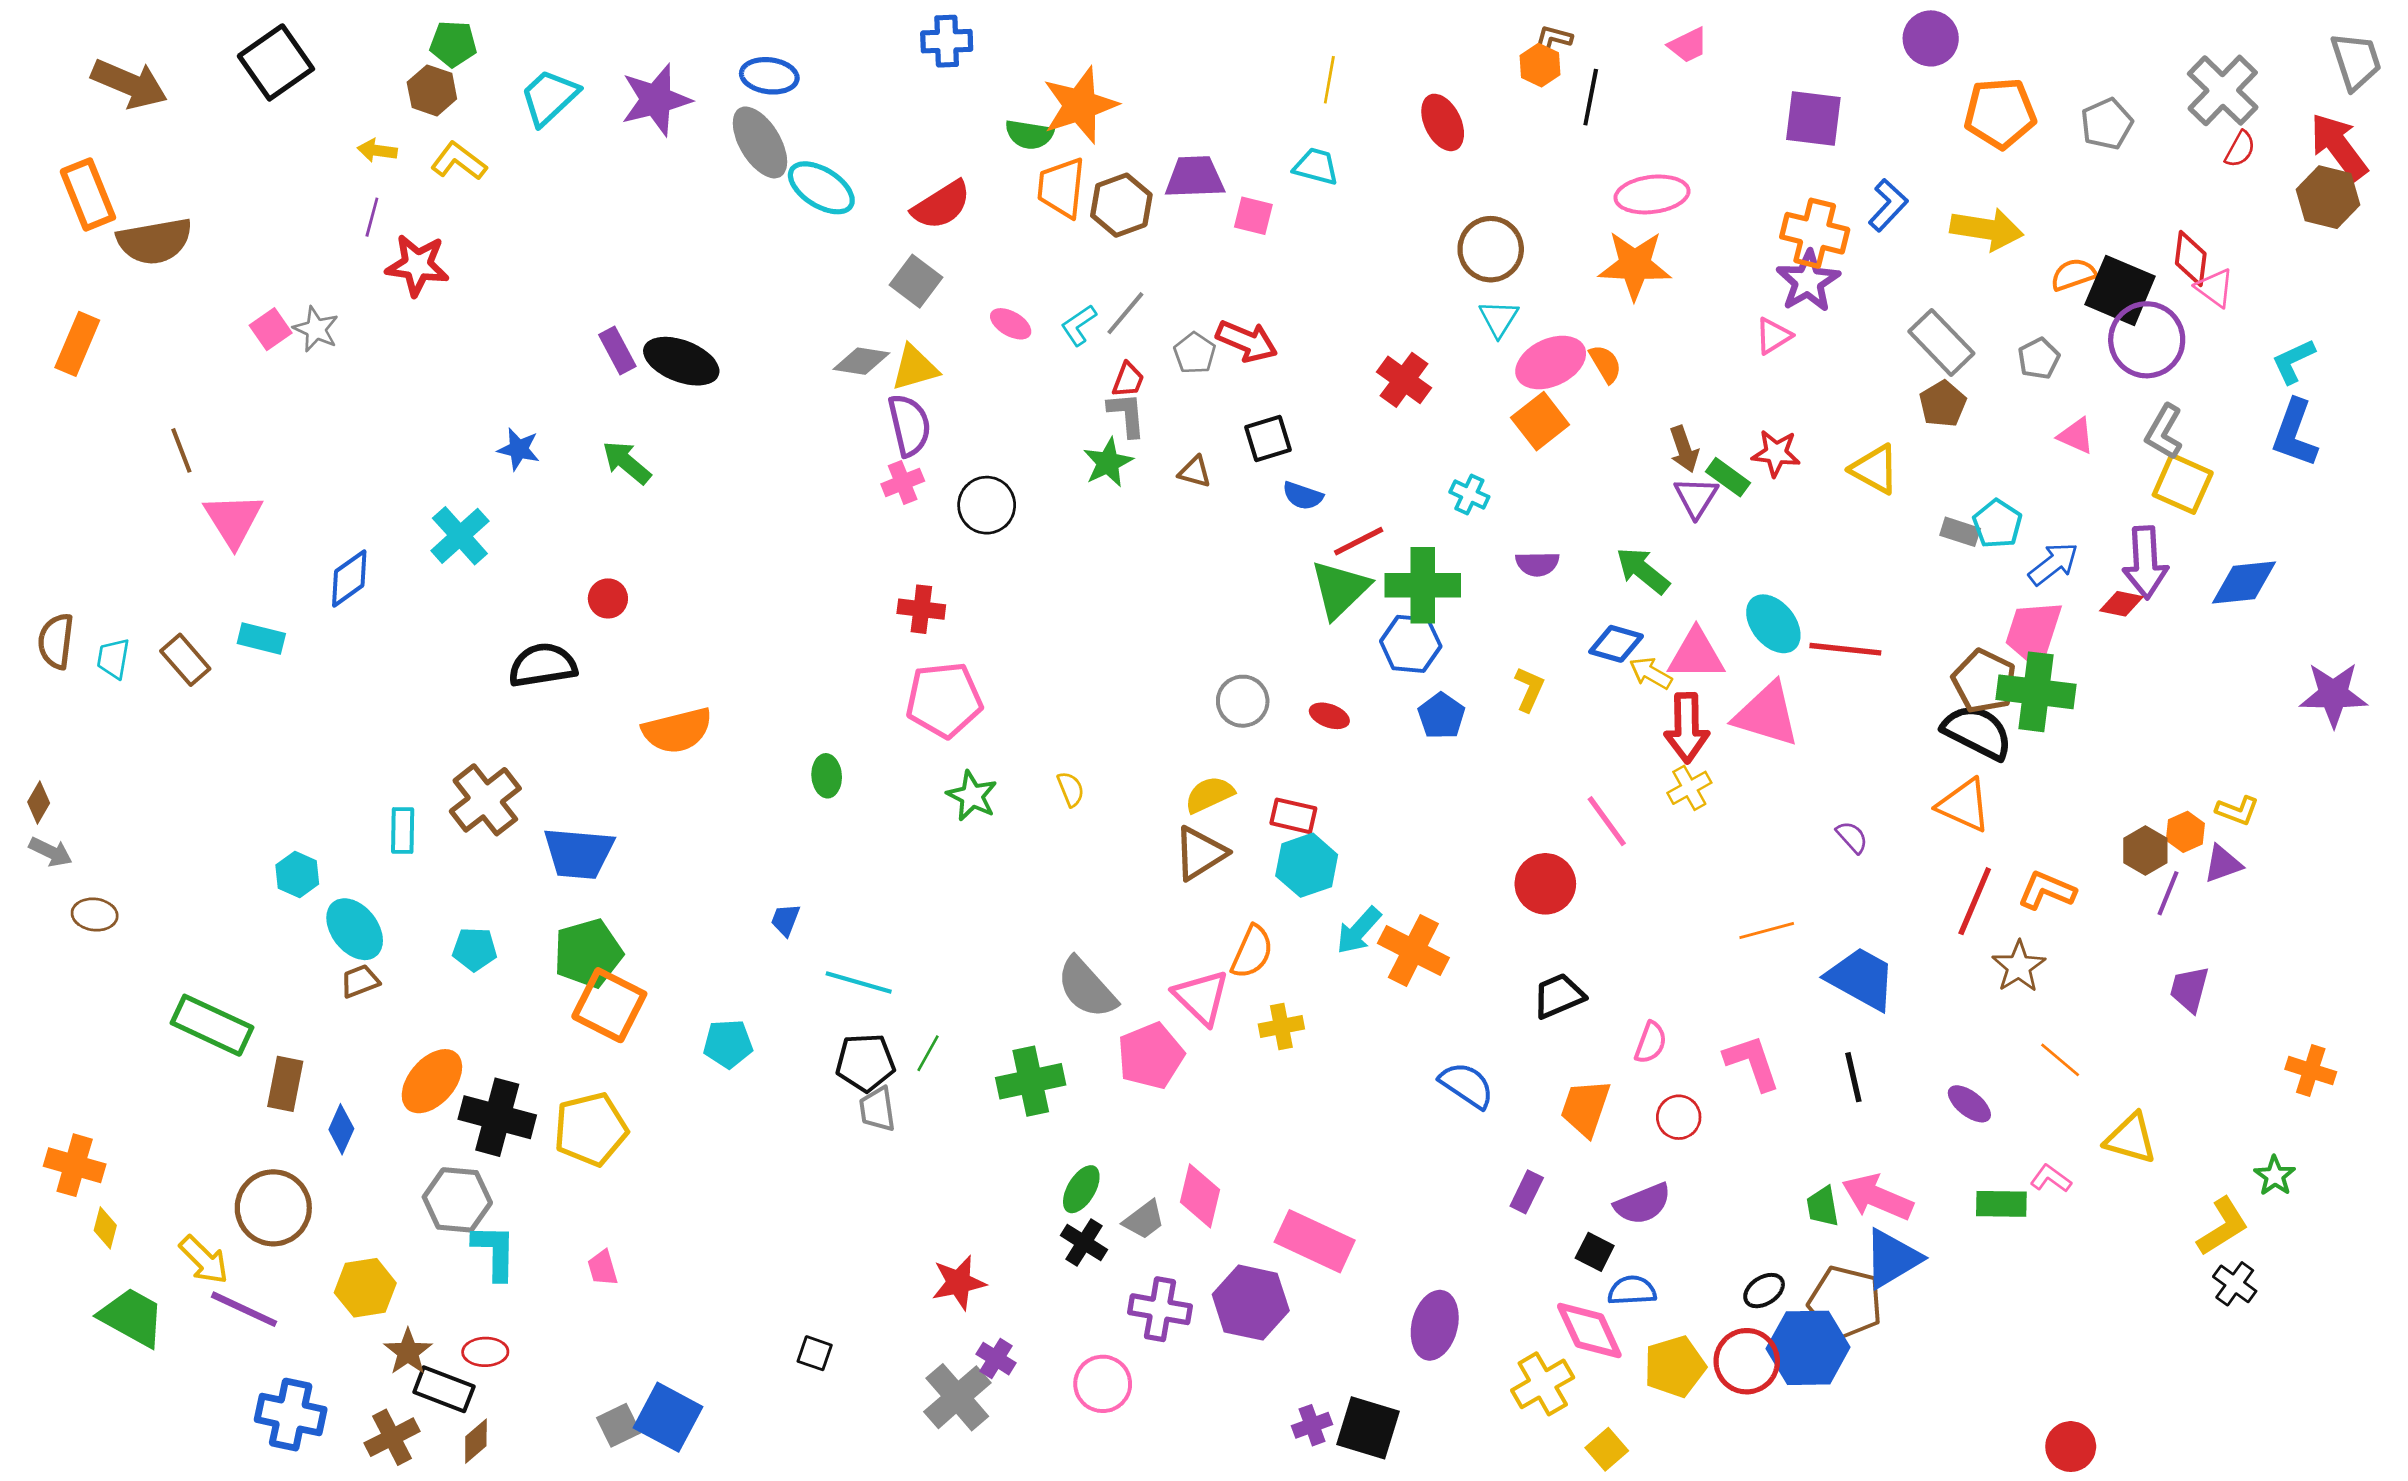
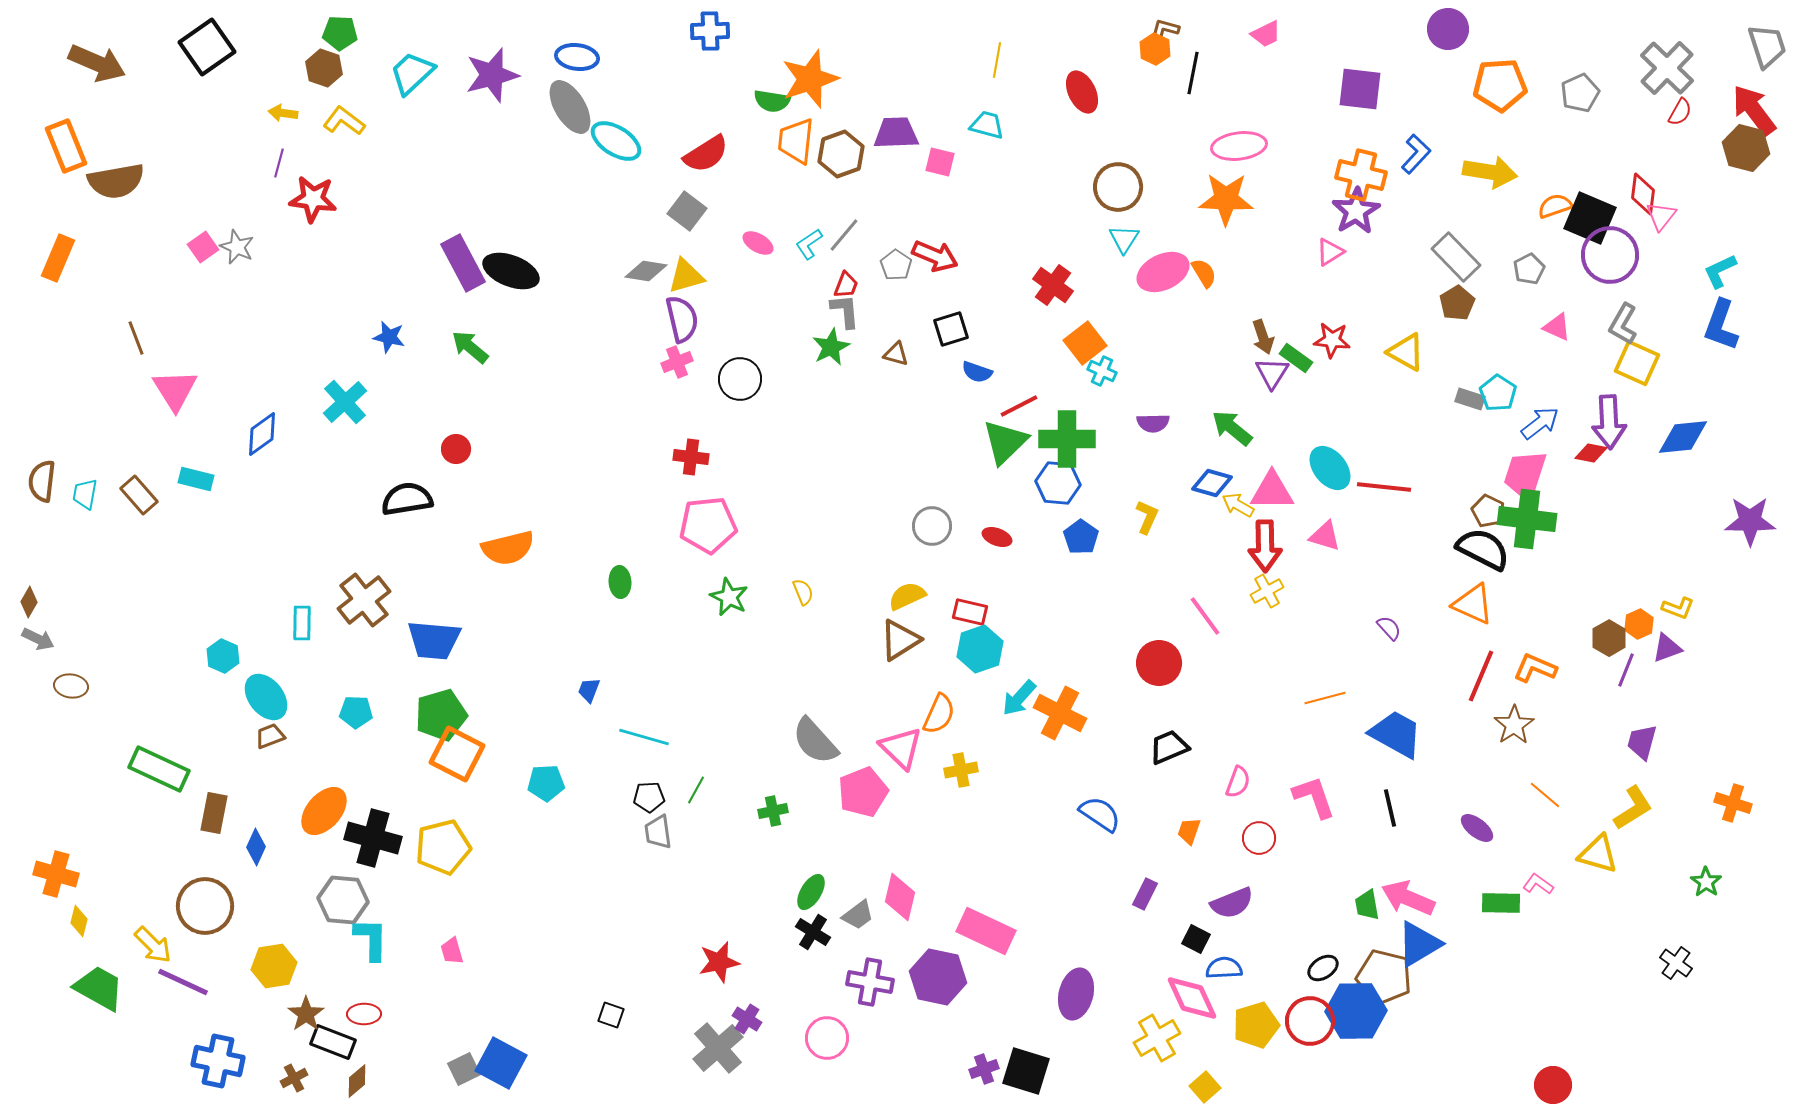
pink triangle: (2215, 288) -> (1661, 216), turned 32
purple rectangle: (617, 350) -> (463, 263), size x1.6
orange square: (1540, 421) -> (1085, 343), moved
brown pentagon: (1984, 681) -> (1488, 511), size x0.7
pink triangle: (1767, 714) -> (1325, 536), size x0.6
black pentagon: (865, 1063) -> (649, 797), size x0.7
green cross: (1031, 1081) -> (773, 811), size x0.6
orange trapezoid: (1585, 1108) -> (1189, 831), size x0.6
yellow L-shape: (2223, 1227) -> (1633, 808), moved
brown cross: (392, 1437) -> (294, 1078), size x0.7

